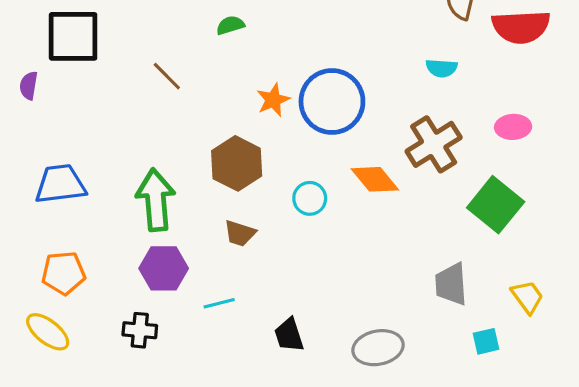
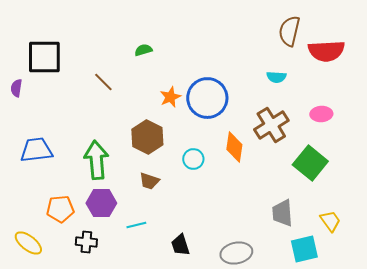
orange diamond: (375, 179) -> (234, 147), turned 48
orange pentagon: (64, 273) -> (60, 209), moved
cyan square: (486, 341) -> (304, 249), size x1.6

